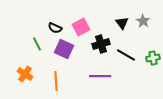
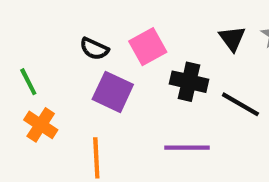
green line: (37, 44) -> (28, 82), moved
black cross: (101, 44) -> (189, 82), turned 30
orange cross: (25, 74) -> (41, 125), moved

